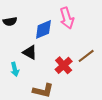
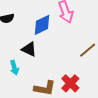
red cross: (64, 65) -> (70, 83), moved

